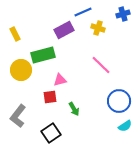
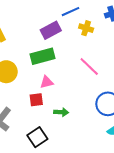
green rectangle: (43, 55) -> (43, 56), moved
green arrow: (74, 109) -> (61, 112), turned -56

